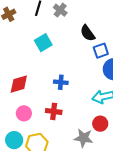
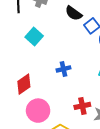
red cross: (54, 111) -> (82, 106), moved
pink circle: (24, 113) -> (38, 111), size x1.5

